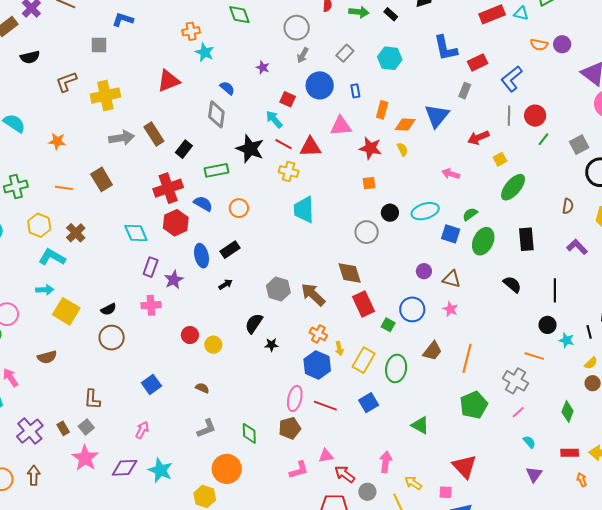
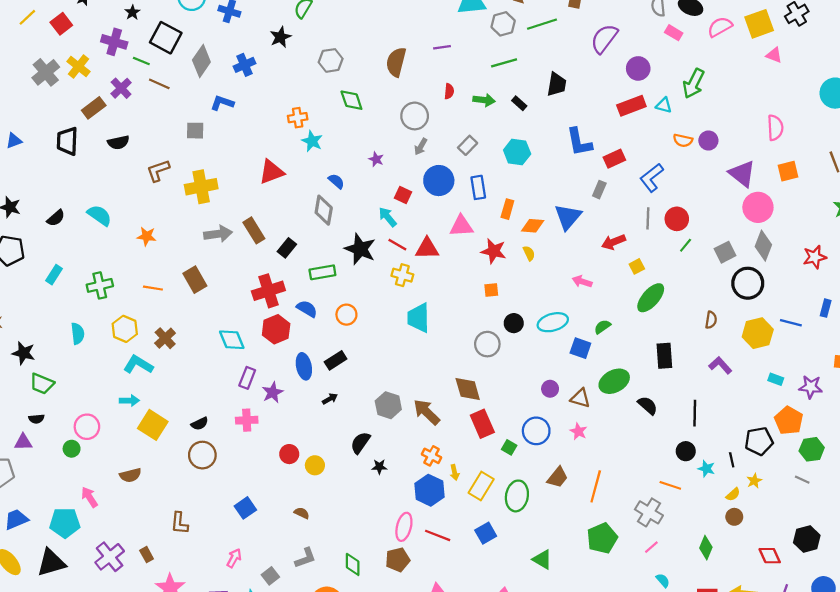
blue rectangle: (355, 91) -> (478, 187), size x1.5
green ellipse: (483, 241) -> (614, 381), moved, turned 36
gray square: (86, 427) -> (270, 576), moved

